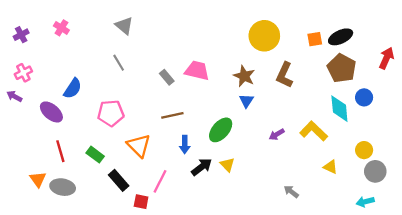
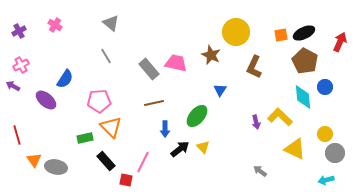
red arrow: (386, 58) -> (340, 42), moved
brown star: (244, 76) -> (211, 55), moved
gray rectangle: (167, 77) -> (149, 69), size x1.5
purple arrow: (277, 134) -> (256, 122), moved, turned -72
orange triangle: (139, 146) -> (111, 127), moved
red line: (60, 151) -> (17, 135), moved
green rectangle: (95, 155) -> (85, 138), turned -49
yellow triangle: (330, 167) -> (295, 149), size x1.6

